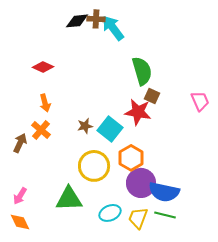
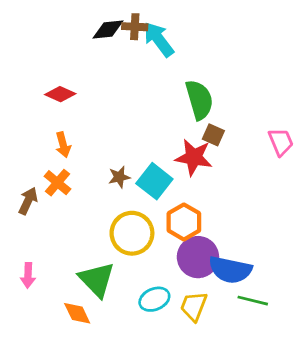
pink arrow: (20, 196) -> (28, 275), turned -30
green triangle: (69, 199) -> (97, 280), turned 48
green line: (165, 215) -> (253, 301), moved
orange diamond: (20, 222) -> (77, 313), moved

